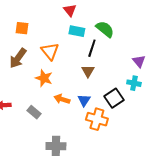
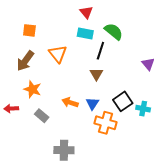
red triangle: (70, 10) -> (86, 12), moved
orange star: (44, 78) -> (32, 89), moved
cyan cross: (134, 83) -> (143, 109), moved

